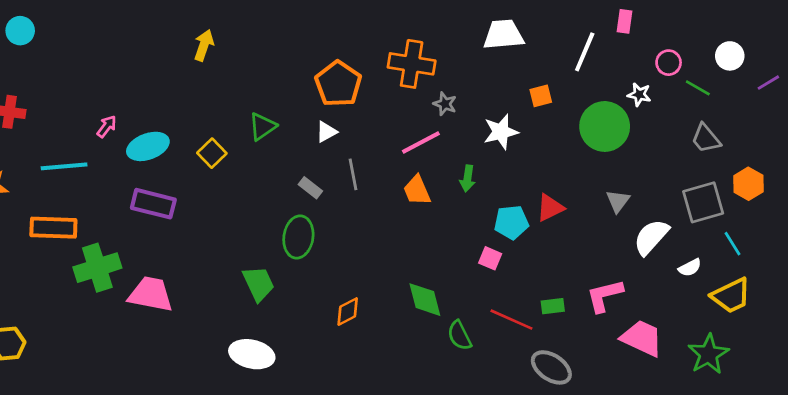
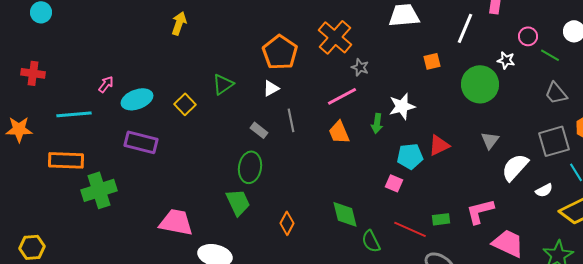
orange cross: (412, 64) -> (335, 37), turned 32
white star: (501, 132) -> (402, 106), moved
green trapezoid: (258, 284) -> (238, 202), moved
pink trapezoid: (151, 294) -> (176, 222), moved
orange diamond: (348, 312) -> (287, 223), turned -35

